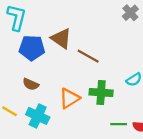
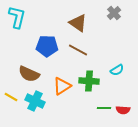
brown triangle: (61, 39) -> (78, 23), moved
blue pentagon: (32, 48) -> (47, 46), moved
brown semicircle: (31, 84) -> (29, 74), size x1.5

